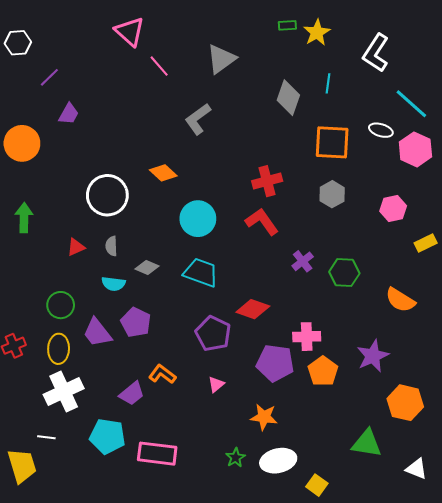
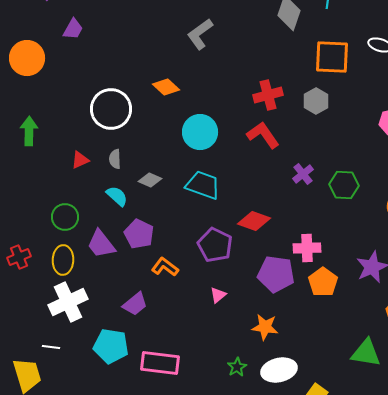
gray hexagon: (332, 194) -> (316, 101), moved
cyan semicircle: (113, 284) -> (117, 196), turned -145
orange L-shape: (162, 374) -> (165, 267), moved

